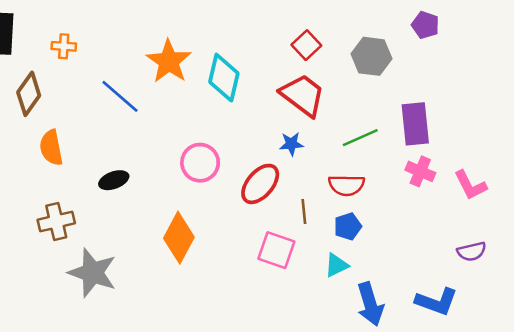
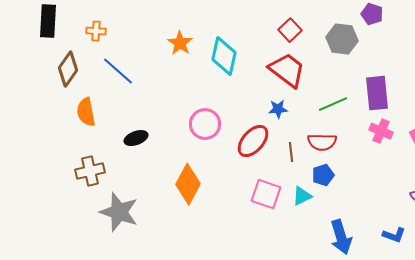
purple pentagon: (425, 25) -> (372, 14), moved
orange star: (169, 61) -> (180, 43), size x0.7
blue line: (120, 96) -> (118, 71), moved
brown line: (304, 211) -> (291, 152), moved
cyan triangle: (336, 265) -> (302, 196), moved
blue L-shape: (437, 302) -> (394, 235), size x0.7

